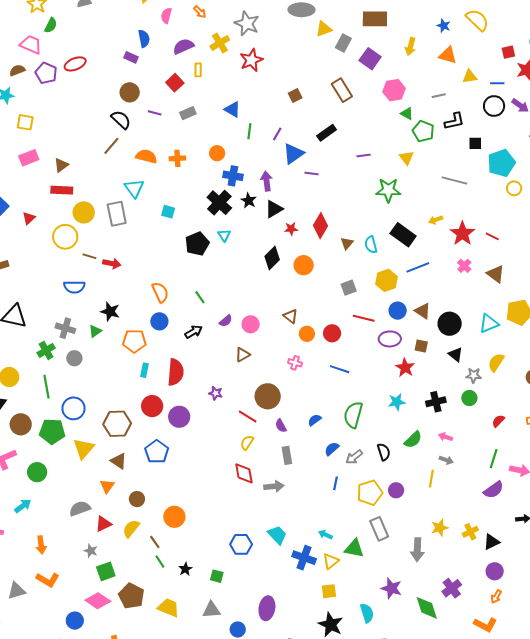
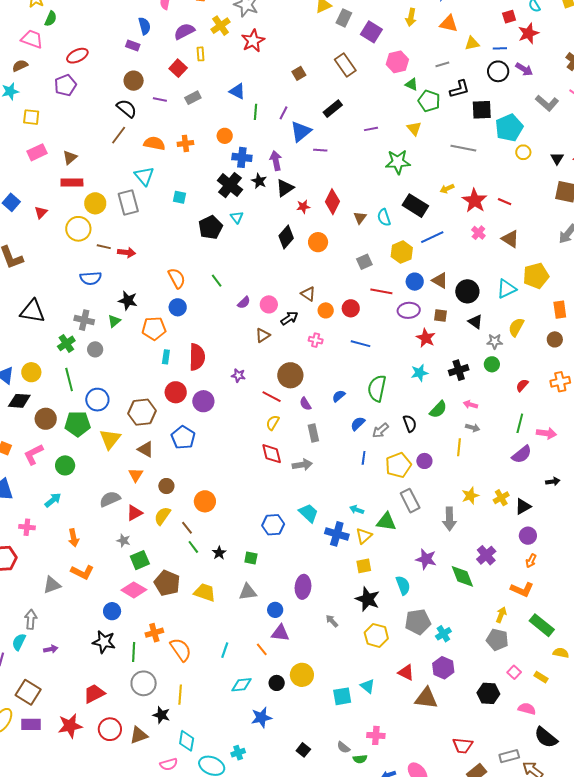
purple pentagon: (46, 73) -> (65, 85), moved, turned 30
black square: (475, 143) -> (482, 110), size x1.5
black arrow: (194, 332) -> (289, 318), moved

